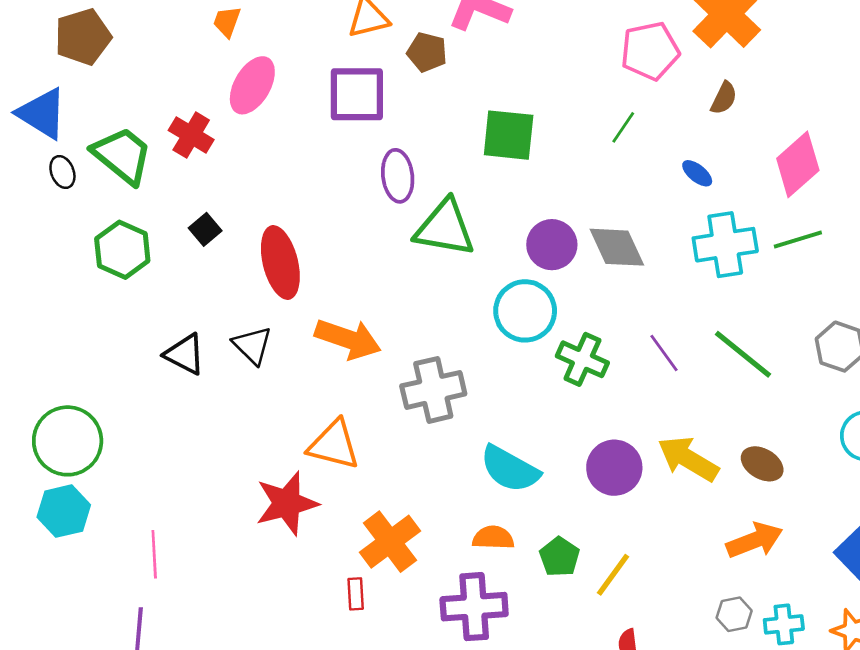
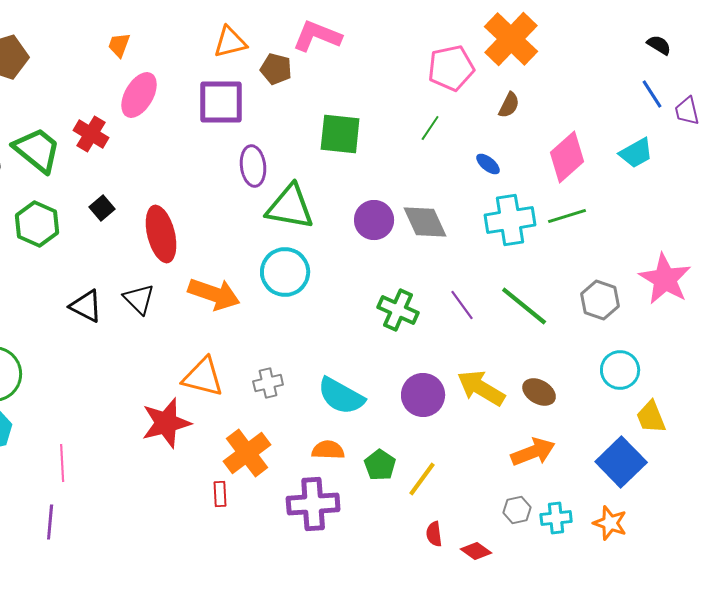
cyan circle: (525, 311) -> (285, 272), moved
gray cross: (433, 390) -> (268, 383), moved, size x0.6

